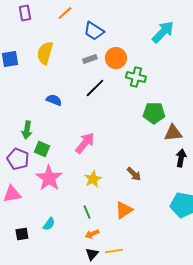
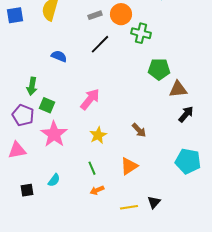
black arrow: (181, 158) -> (186, 114), turned 30
yellow line: (114, 251) -> (129, 207), moved
black triangle: (92, 254) -> (154, 202), moved

